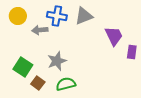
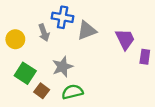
yellow circle: (18, 16) -> (15, 39), moved
gray triangle: (84, 16) -> (87, 30), moved
gray arrow: (40, 30) -> (44, 33), turned -105

